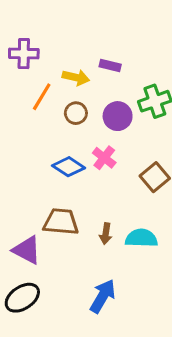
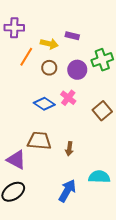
cyan semicircle: (141, 238) -> (99, 177), moved

